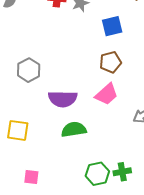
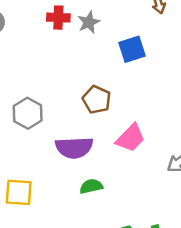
brown pentagon: (110, 62) -> (97, 100), moved, turned -30
green semicircle: (74, 129) -> (91, 186), size x0.7

